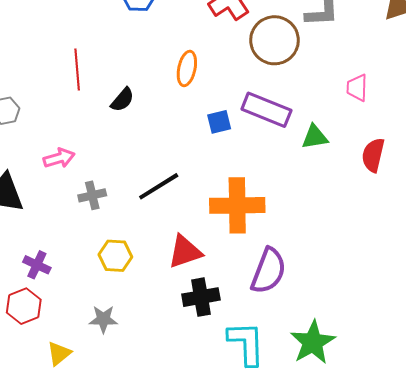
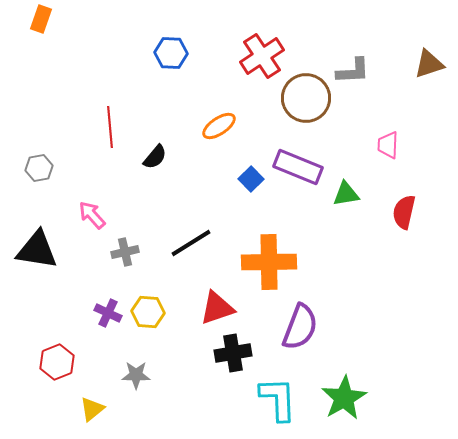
orange ellipse: (187, 68) -> (219, 126), turned 44
blue square: (219, 122) -> (251, 179), turned -30
pink arrow: (59, 158) -> (92, 215), turned -116
purple cross: (37, 265) -> (108, 313), moved

